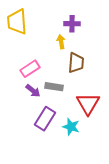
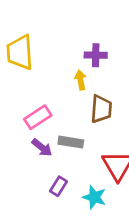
purple rectangle: (45, 119) -> (58, 186), size x0.6

